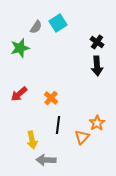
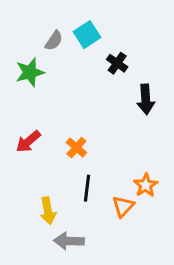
black cross: (97, 42) -> (117, 63), moved

